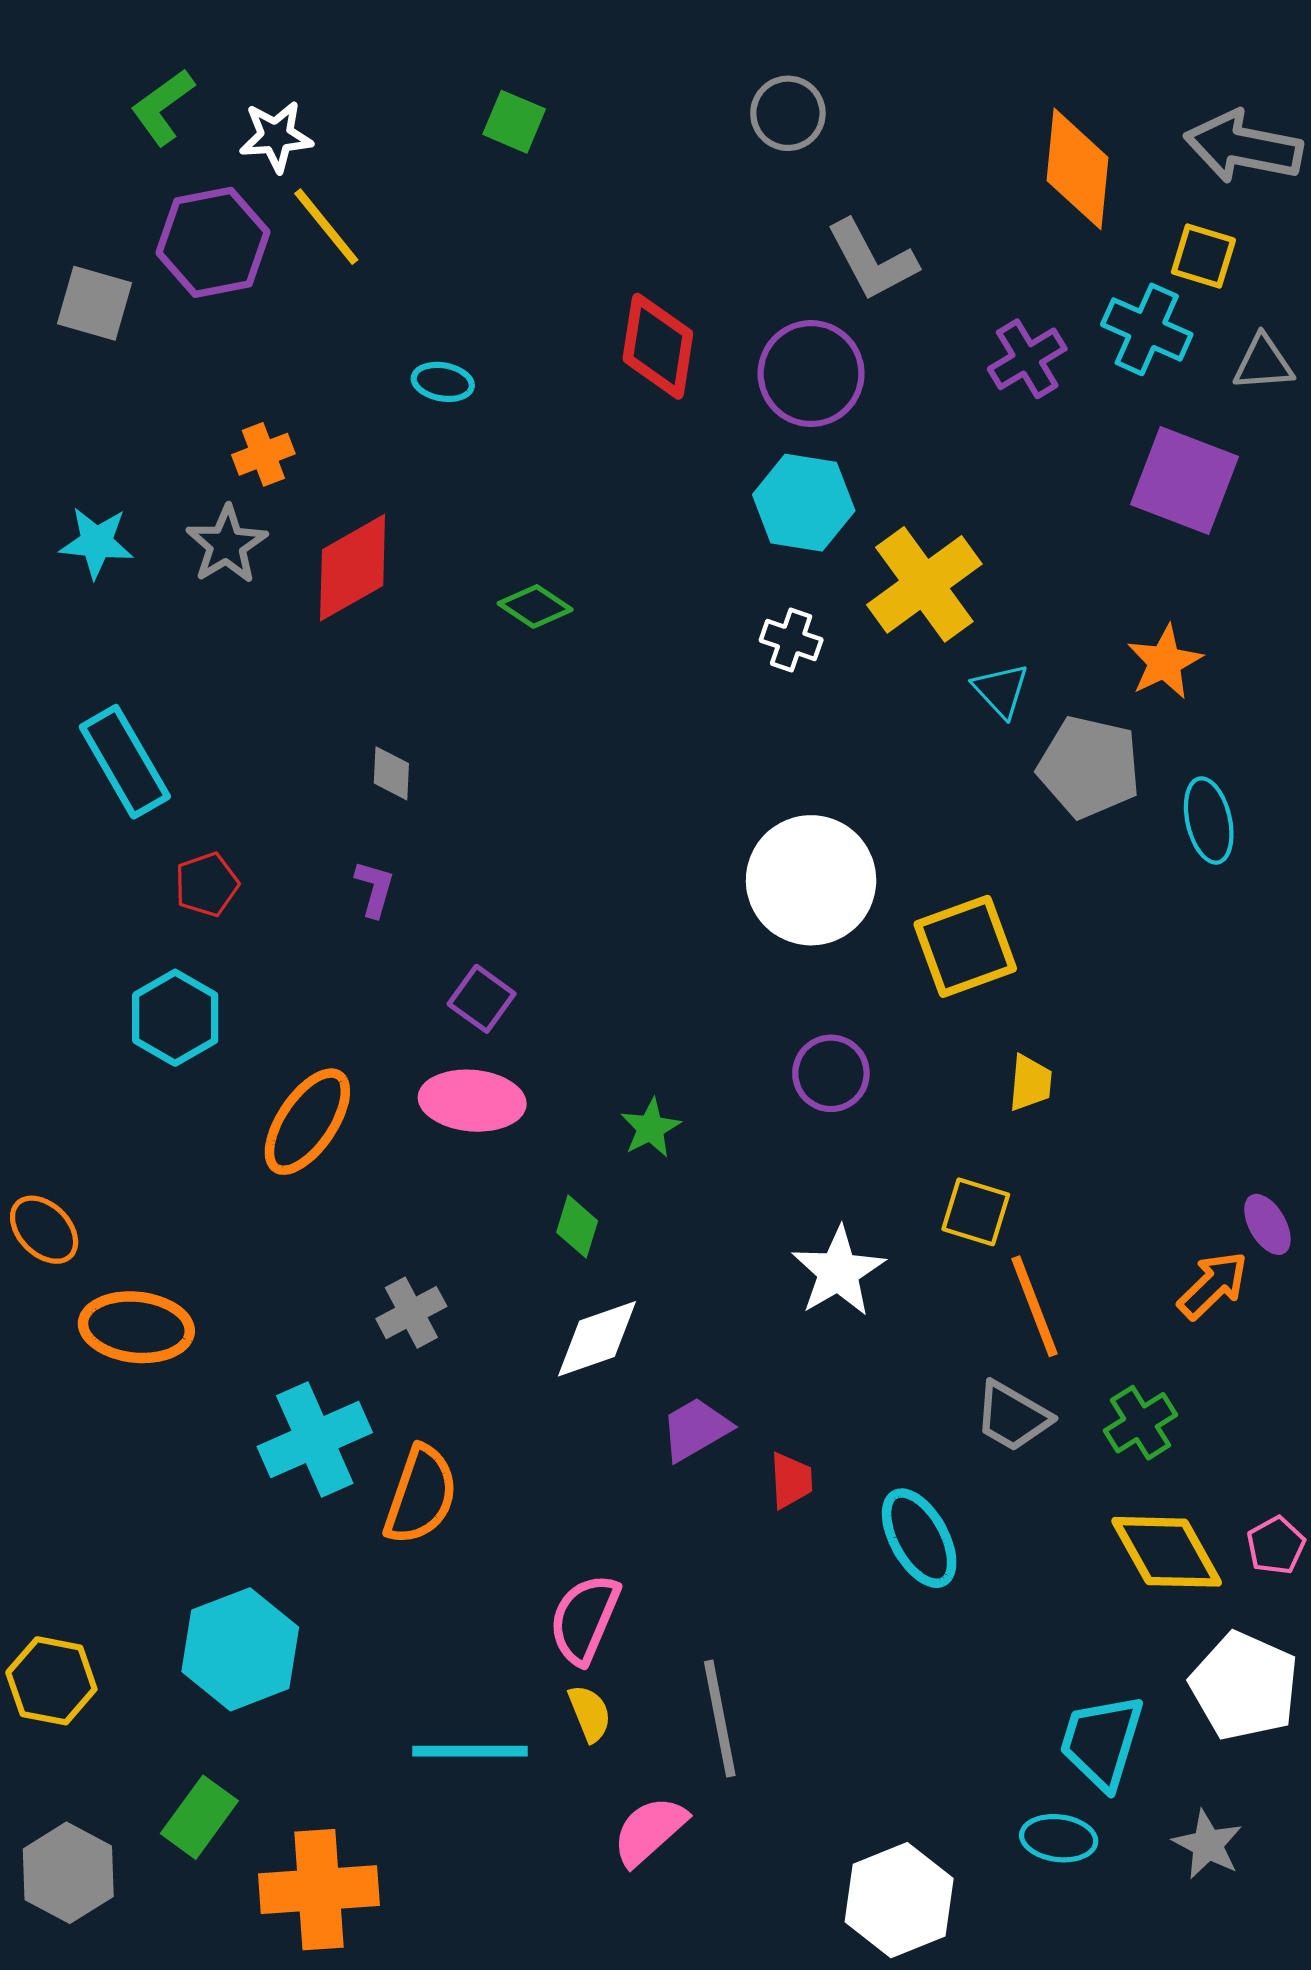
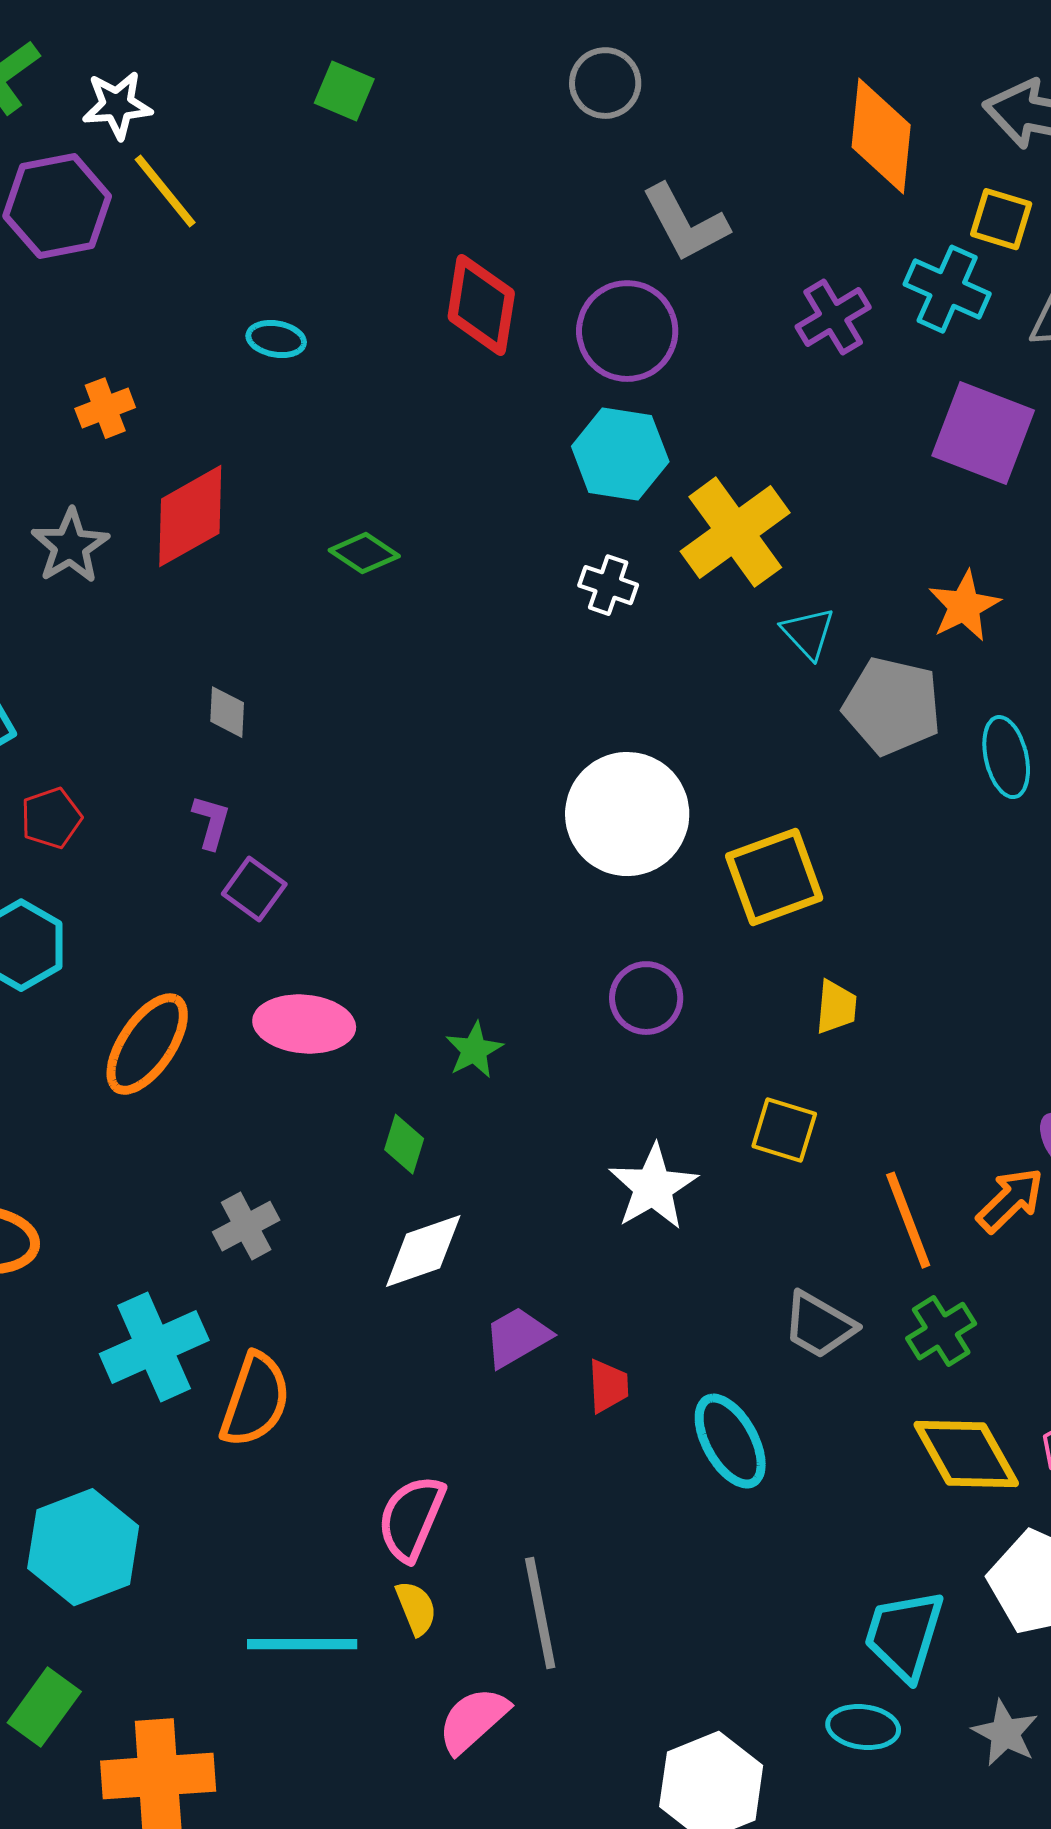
gray star: (227, 545) -> (70, 546), moved
purple square: (482, 999) -> (254, 889), moved
orange line: (1035, 1306) -> (908, 1220), moved

